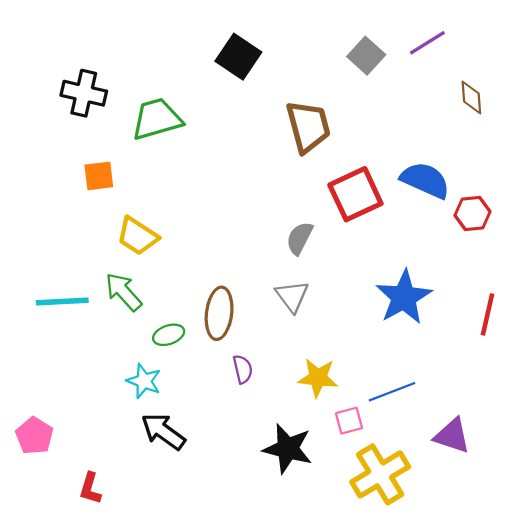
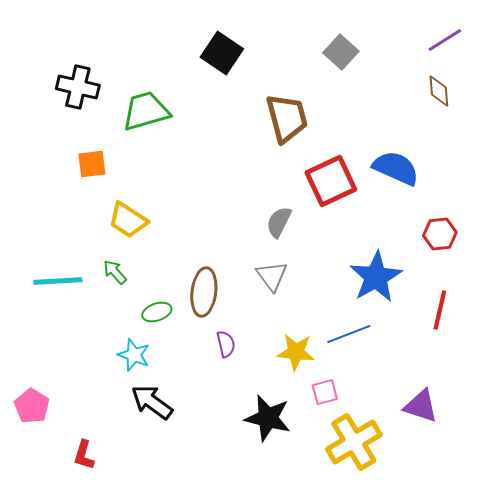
purple line: (427, 43) -> (445, 40), moved
red hexagon: (472, 213) -> (440, 234), moved
green arrow: (123, 292) -> (115, 272), size x0.7
red line: (488, 314) -> (440, 310), moved
blue line: (392, 392) -> (349, 334), moved

